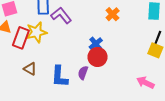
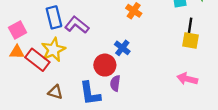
red rectangle: (21, 38) -> (37, 60), turned -60
red circle: (98, 57) -> (105, 65), moved

